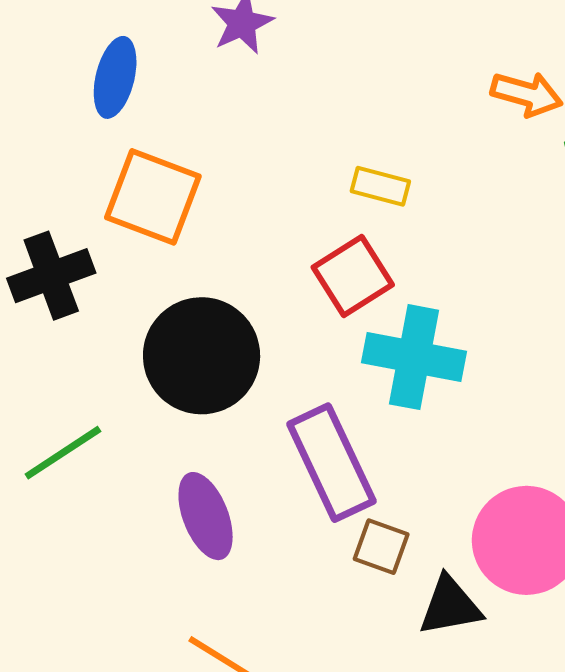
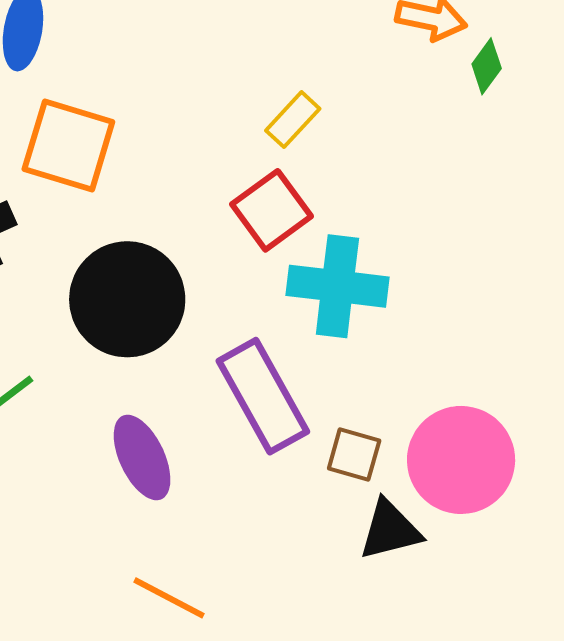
yellow rectangle: (380, 186) -> (293, 120), turned -58
brown square: (381, 547) -> (354, 454), moved

